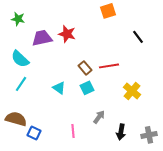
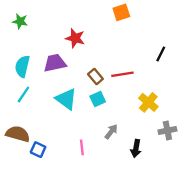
black line: (138, 37) -> (161, 54), moved, turned 64
purple trapezoid: (42, 38) -> (55, 63), moved
cyan semicircle: (20, 59) -> (22, 66), turned 60
cyan triangle: (59, 88) -> (66, 99), size x1.5
gray cross: (149, 135) -> (167, 130), moved

